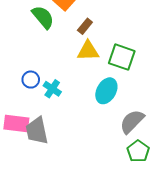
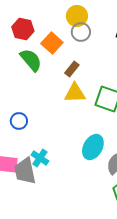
cyan cross: (52, 89) -> (40, 158), moved
cyan ellipse: (106, 91) -> (93, 147), moved

